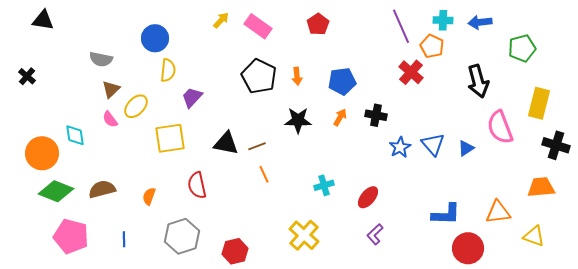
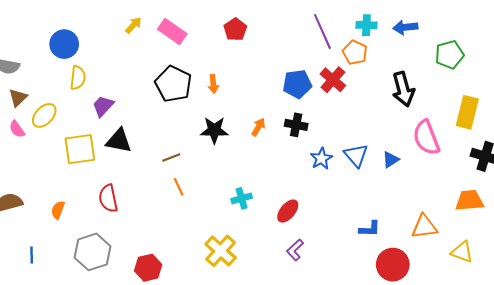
blue pentagon: (342, 81) -> (297, 84), moved
black triangle: (226, 143) -> (119, 141), moved
blue L-shape: (446, 214) -> (370, 229), size x0.7

